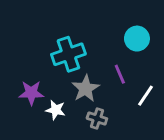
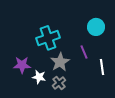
white line: (146, 96) -> (102, 67), turned -42
gray cross: (97, 119) -> (59, 83), moved, turned 32

